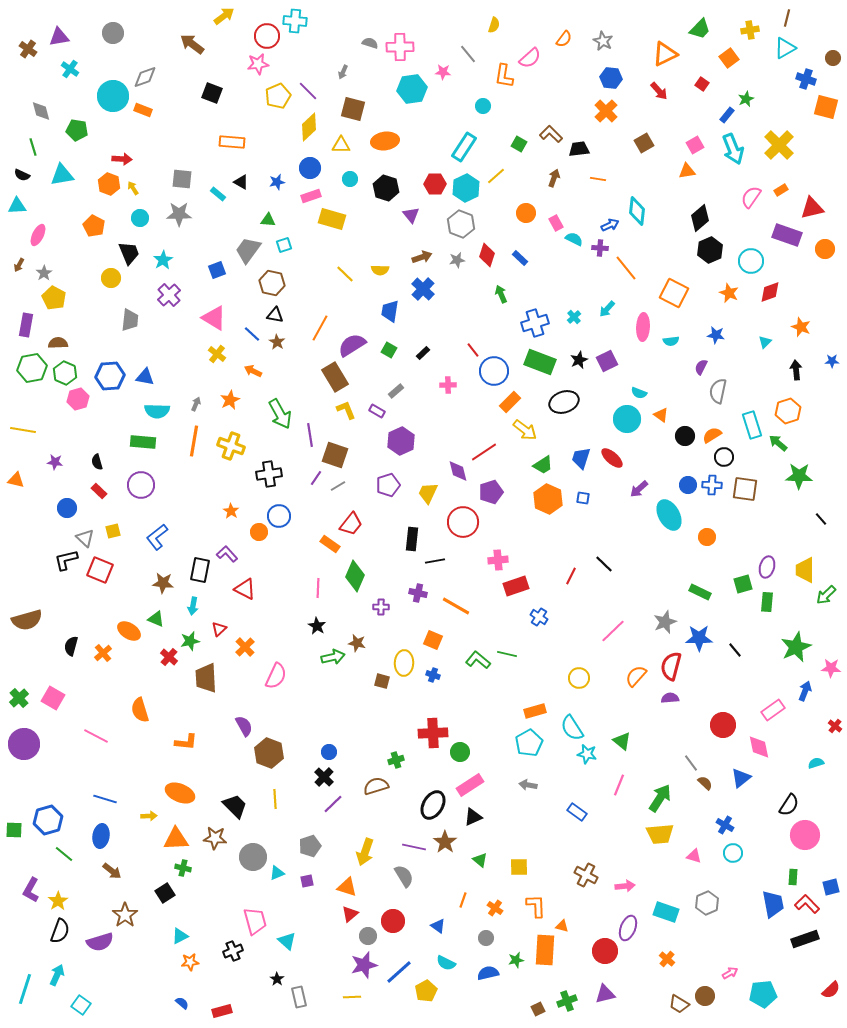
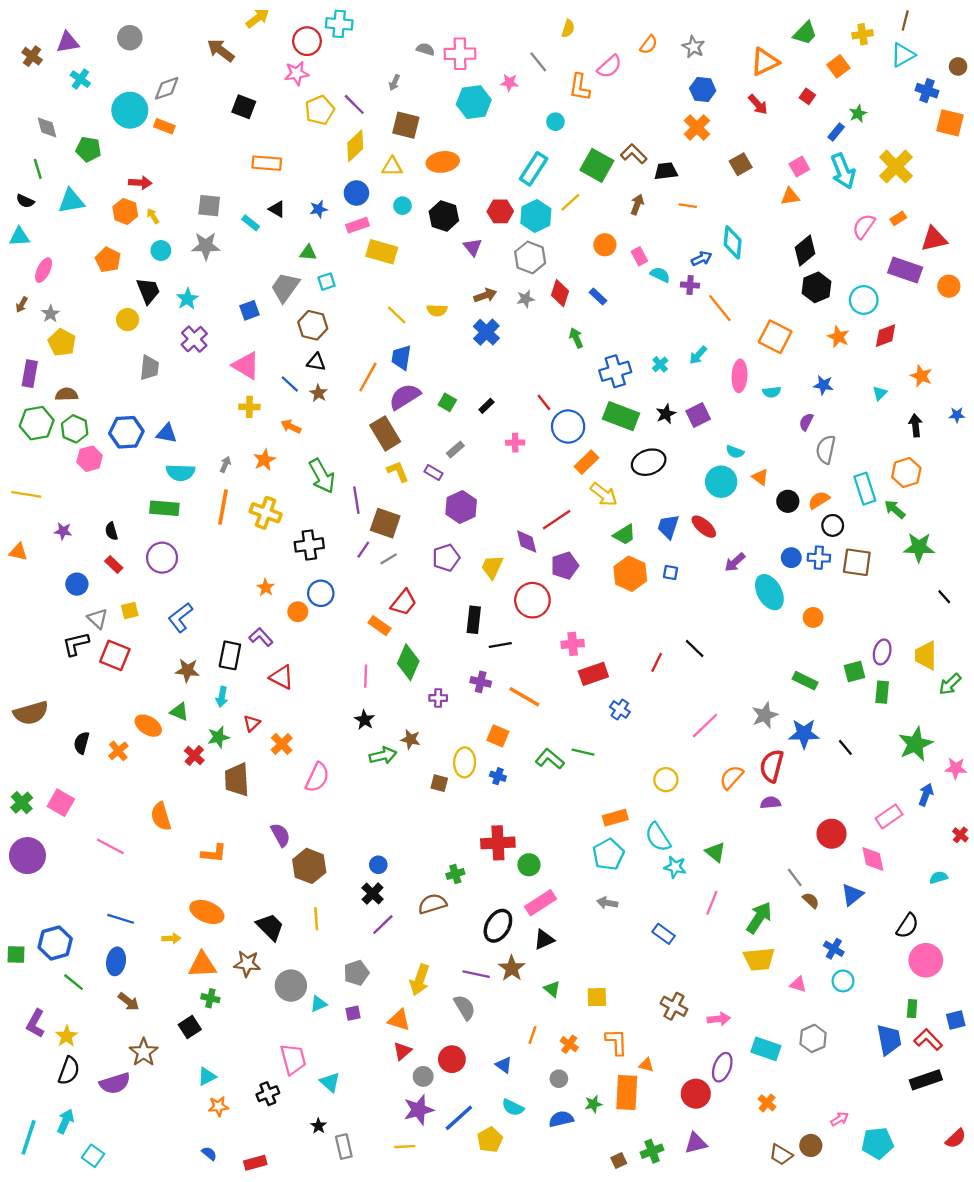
green square: (519, 144) -> (597, 165), size x1.8
blue trapezoid: (390, 311) -> (401, 357), moved
yellow cross: (217, 354) -> (249, 407), turned -36

